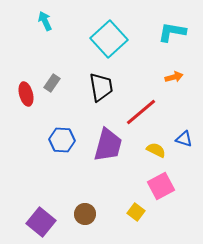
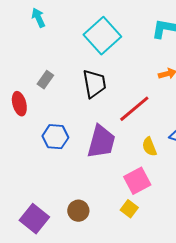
red ellipse: (26, 94) -> (19, 104), moved
yellow semicircle: (156, 150) -> (149, 147), turned -138
pink square: (161, 186) -> (137, 181), moved

